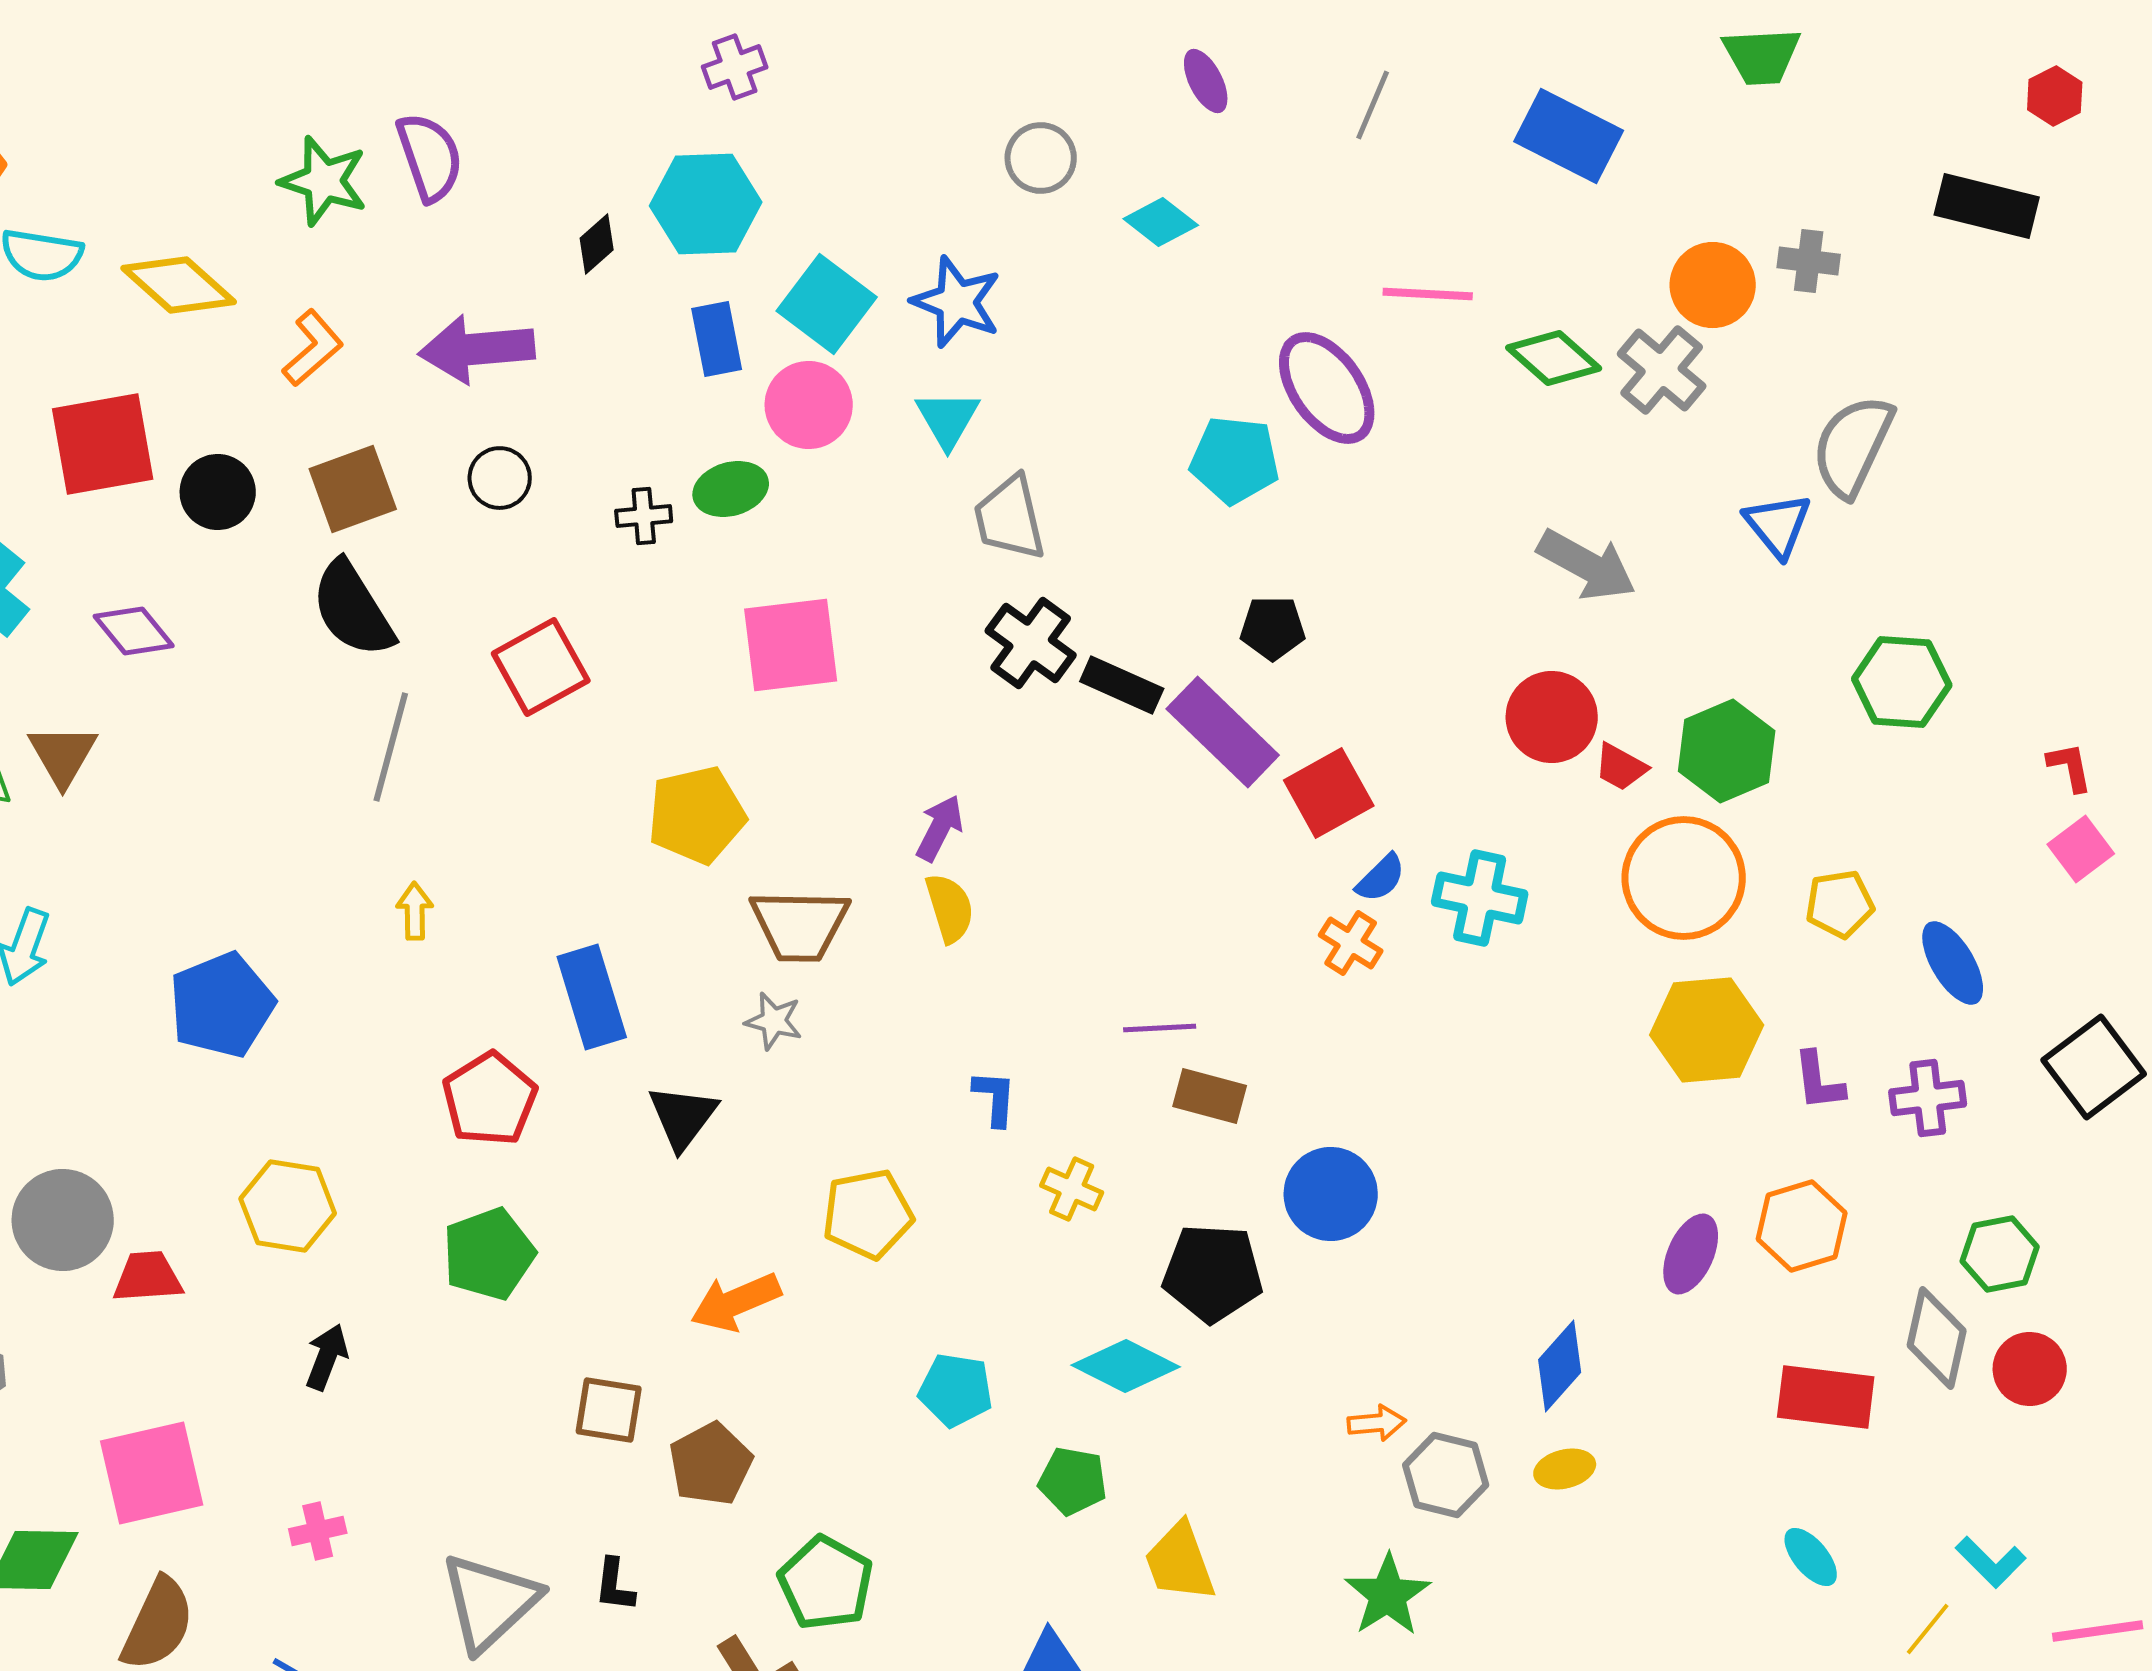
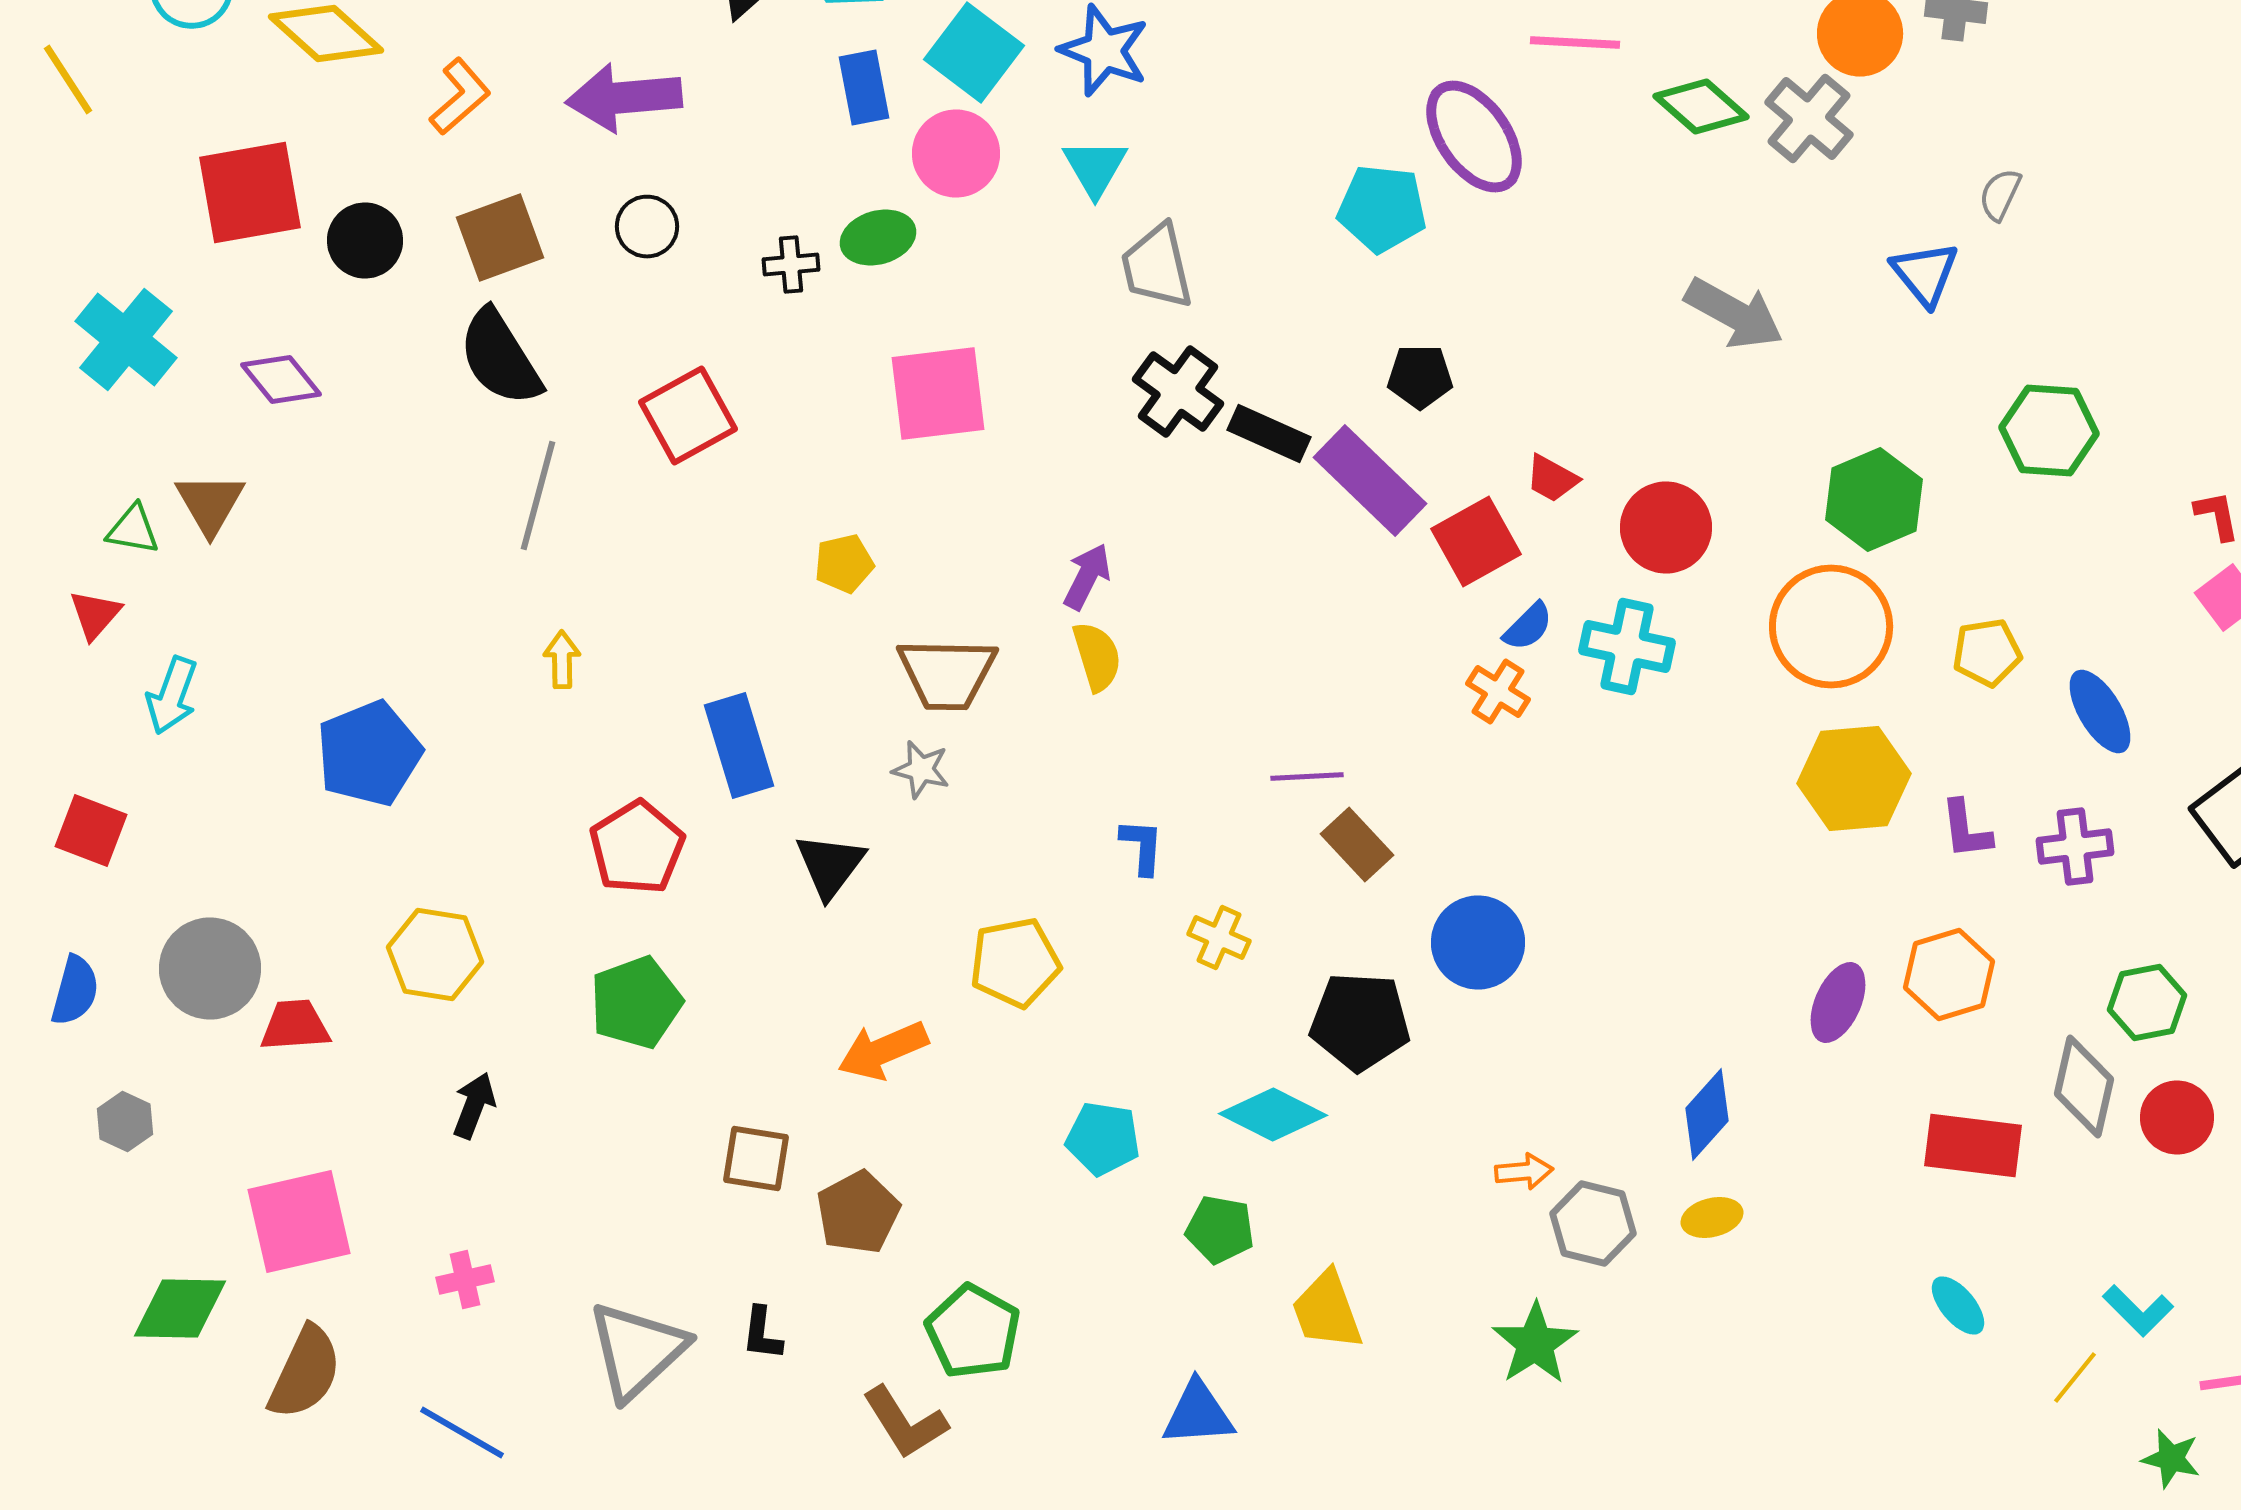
gray semicircle: (1853, 446) -> (2000, 194), size x0.5
red circle: (1552, 717) -> (1666, 528), moved
red trapezoid: (1621, 767) -> (1552, 478), moved
yellow pentagon: (697, 815) -> (844, 564), size x0.6
brown rectangle: (1210, 1096) -> (1357, 844), turned 32

